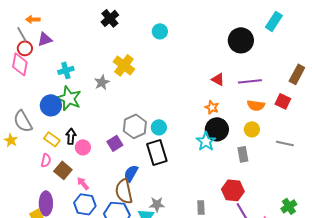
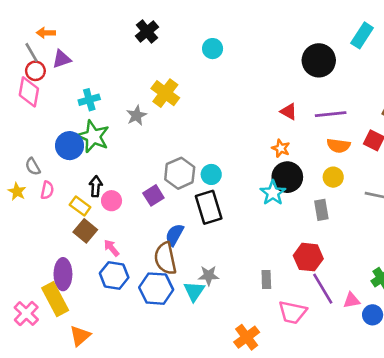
gray semicircle: (23, 121) -> (33, 167), size x0.6
yellow rectangle: (52, 139) -> (80, 206), moved
pink semicircle: (46, 160) -> (47, 190), moved

